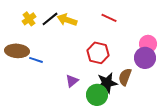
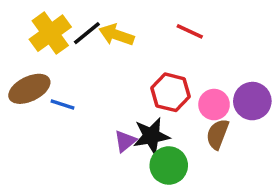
yellow cross: (29, 19) -> (50, 33), size x1.6
pink circle: (148, 44) -> (214, 105), moved
brown ellipse: (17, 51) -> (29, 89), turned -30
black star: (107, 83) -> (151, 136), moved

